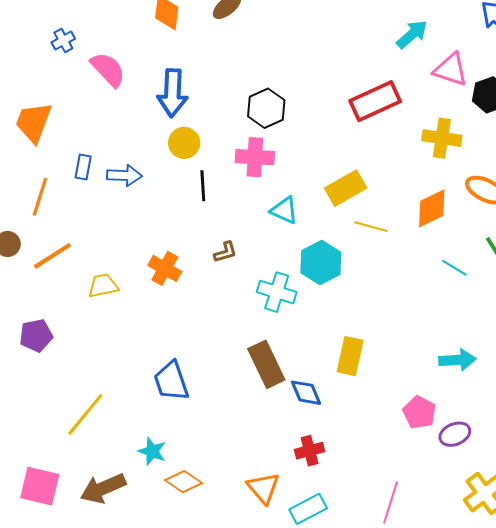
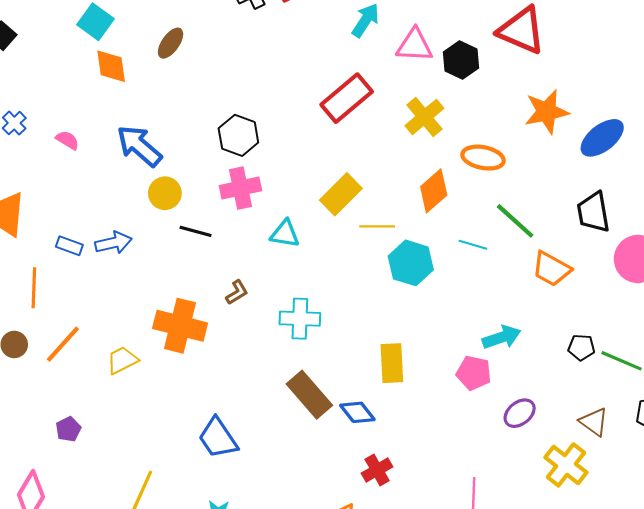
pink semicircle: (108, 69) -> (67, 140), size x0.6
blue arrow: (172, 93) -> (139, 146), turned 144
yellow cross: (442, 138) -> (424, 117), turned -33
blue rectangle: (83, 167) -> (69, 246), turned -65
black line: (203, 186) -> (196, 231), turned -56
cyan hexagon: (321, 262) -> (411, 263), moved
orange cross: (165, 268) -> (180, 326), size x1.5
purple pentagon: (36, 335) -> (68, 429), size x0.7
pink pentagon: (419, 412) -> (474, 373), moved

